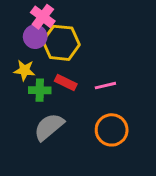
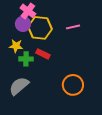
pink line: (105, 86) -> (73, 27), moved
gray semicircle: (49, 127) -> (19, 86), moved

